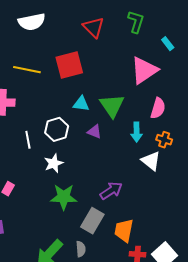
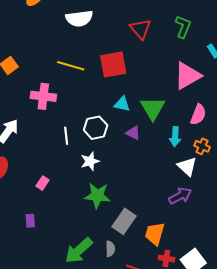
purple arrow: (111, 191) -> (180, 196), moved

